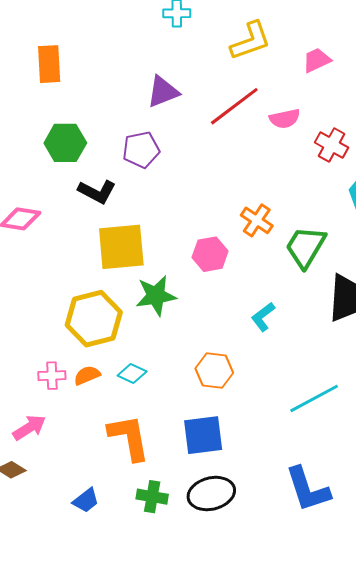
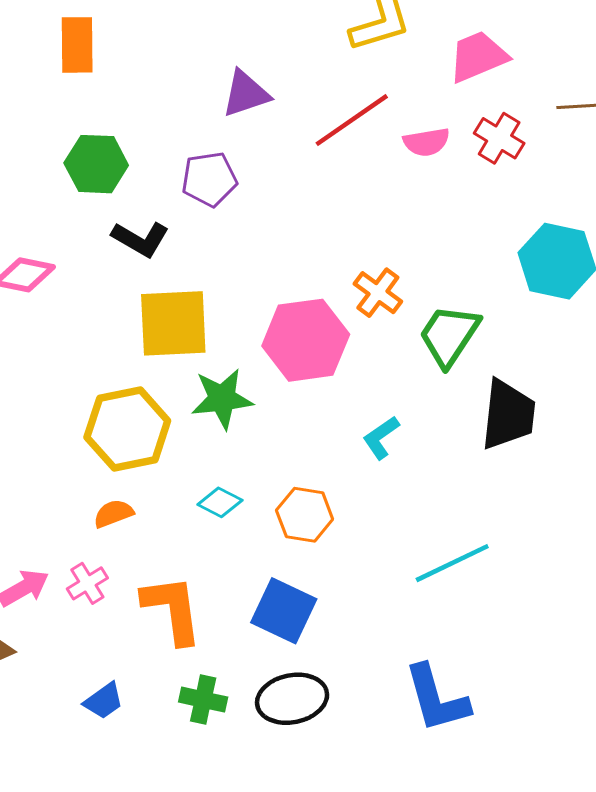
pink trapezoid: (317, 60) -> (478, 56), size x1.4
red cross: (332, 145) -> (499, 138), moved
pink hexagon: (210, 254) -> (306, 340), size x1.6
cyan diamond: (132, 374) -> (220, 502), moved
pink cross: (52, 376) -> (87, 583), moved, turned -32
blue square: (203, 435) -> (284, 611), turned 30

